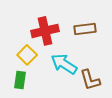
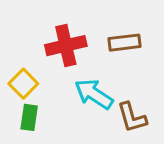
yellow square: (27, 55) -> (23, 84), moved

